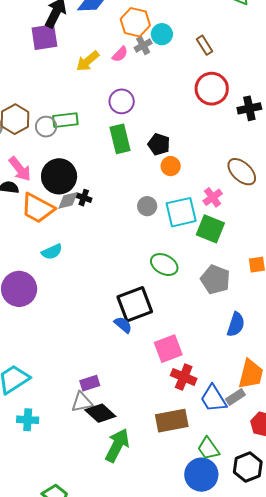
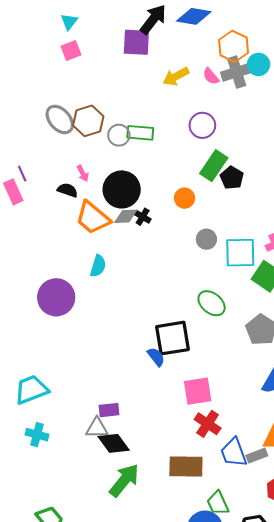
gray cross: (143, 45) -> (237, 72), size x1.6
pink semicircle: (120, 54) -> (211, 76), turned 84
green rectangle: (120, 139) -> (214, 166), moved, turned 36
orange circle: (171, 166) -> (185, 198), moved
pink arrow: (20, 169) -> (83, 173), size x0.6
cyan semicircle: (52, 252) -> (98, 266), turned -60

